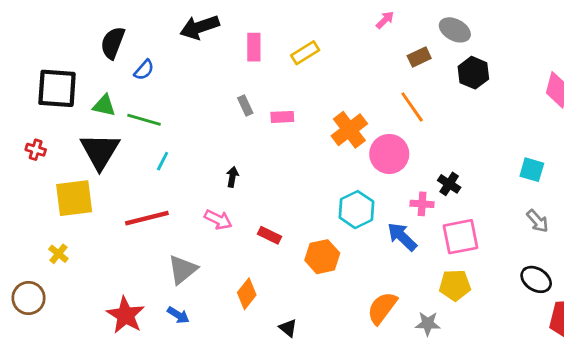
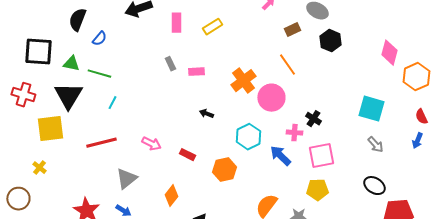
red cross: (36, 150) -> (23, 95), size x1.6
cyan square: (532, 170) -> (371, 109), size x1.5
black arrow: (232, 177) -> (206, 114), moved, turned -80

